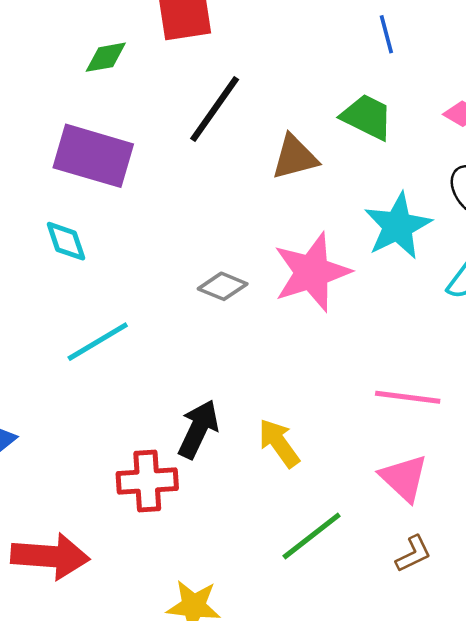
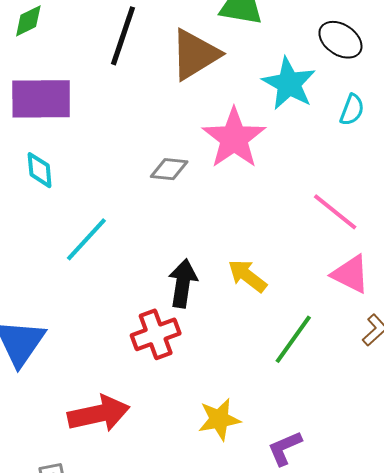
brown triangle: (295, 157) -> (195, 54), size x1.4
cyan diamond: (66, 241) -> (40, 170), turned 30
pink line: (408, 397) -> (335, 212), turned 48

